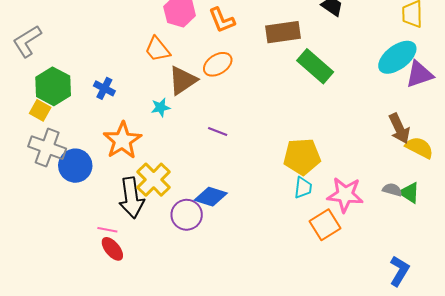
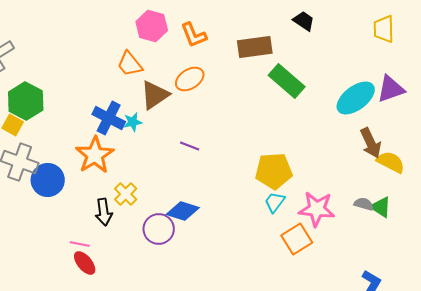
cyan ellipse: (397, 57) -> (356, 98), moved
blue cross: (104, 88) -> (109, 118), moved, size x1.5
yellow cross: (154, 180) -> (126, 194), size x0.7
cyan trapezoid: (303, 188) -> (275, 202), turned -150
black arrow: (131, 198) -> (104, 212), size x0.7

